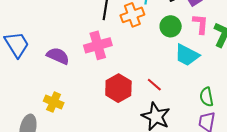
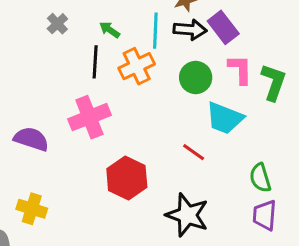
red line: (154, 85) -> (194, 152), moved

